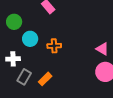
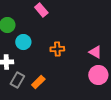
orange cross: (54, 46) -> (57, 49), moved

